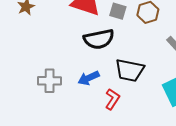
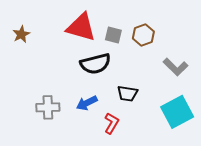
black trapezoid: (130, 70) -> (127, 94), size x0.7

